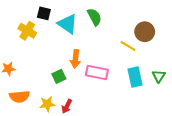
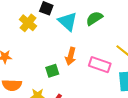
green semicircle: (94, 17) -> (94, 18), turned -102
pink rectangle: (97, 73) -> (100, 65), moved

